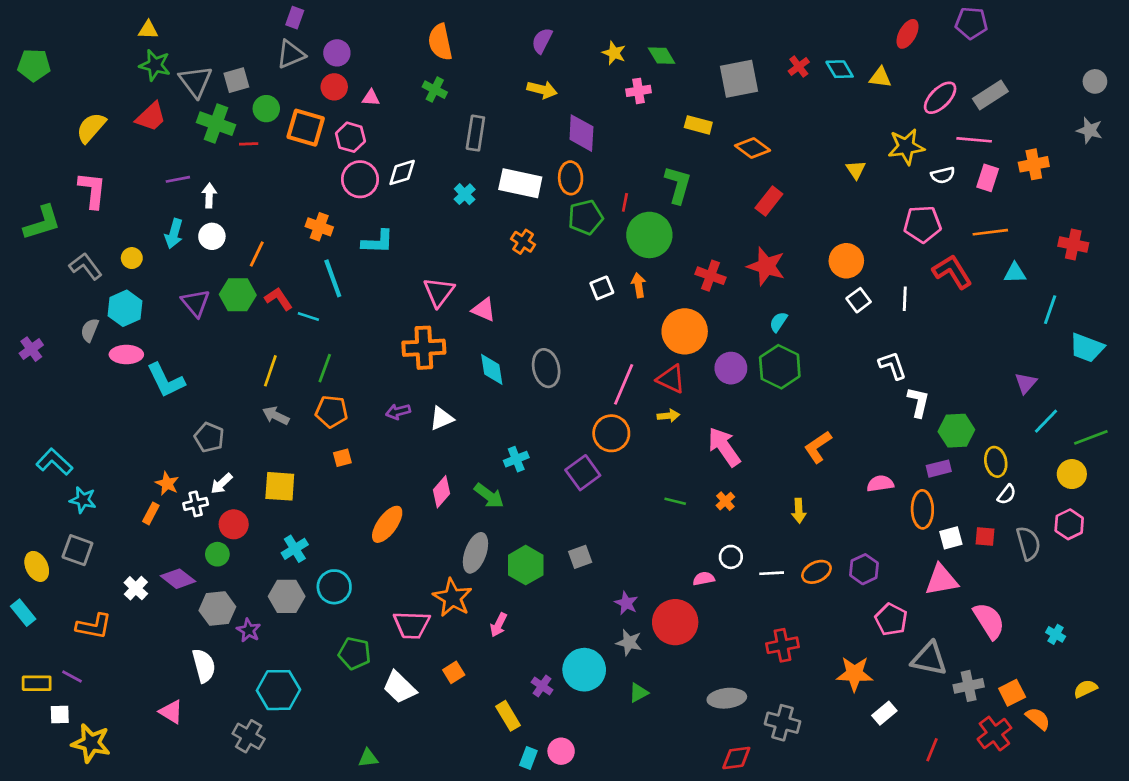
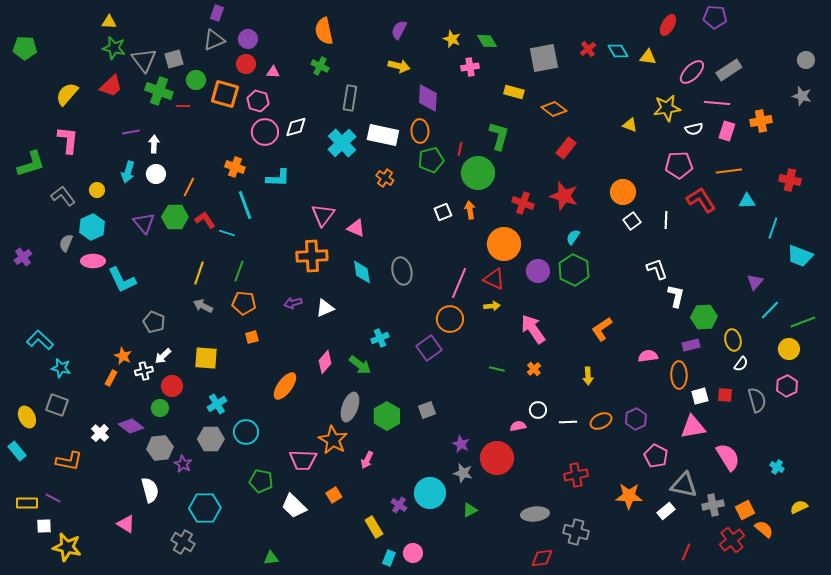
yellow triangle: (856, 170) -> (630, 125), turned -35
cyan cross: (465, 194) -> (342, 143), size x1.8
white rectangle: (884, 713) -> (666, 511), moved

